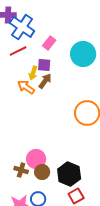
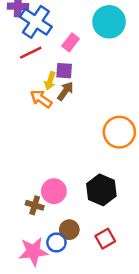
cyan circle: (83, 54) -> (109, 22), moved
brown circle: (42, 172) -> (69, 230), moved
black hexagon: (69, 174) -> (101, 190), moved

